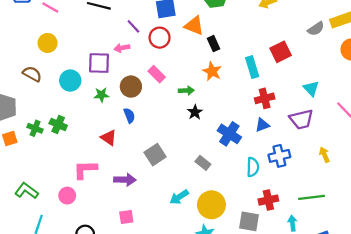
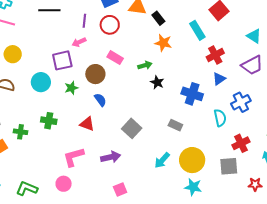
purple line: (133, 26) -> (84, 21), turned 64
green cross: (58, 124) -> (49, 121), moved

